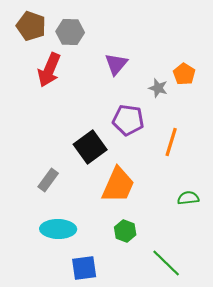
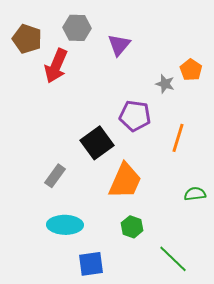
brown pentagon: (31, 26) -> (27, 39), moved
purple triangle: (116, 64) -> (119, 45), moved

